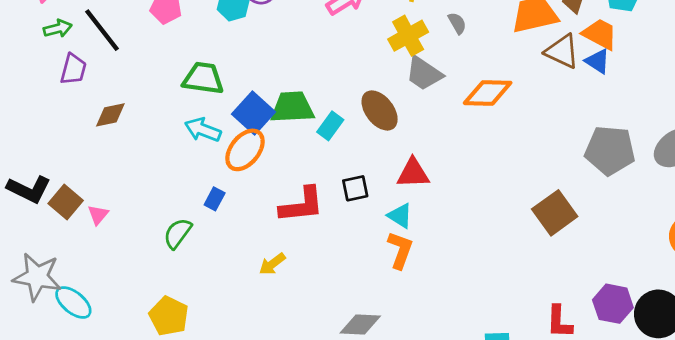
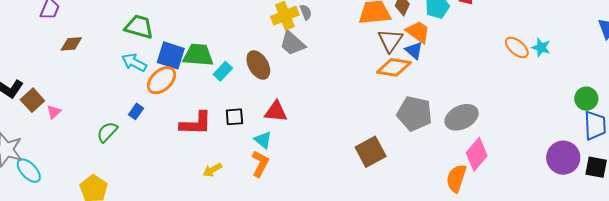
gray semicircle: (457, 23) -> (306, 12), moved
brown triangle: (562, 51) -> (390, 40), turned 32
orange diamond: (488, 93) -> (394, 67), moved
blue square: (254, 113) -> (171, 55), turned -32
yellow arrow: (272, 264) -> (212, 170), moved

